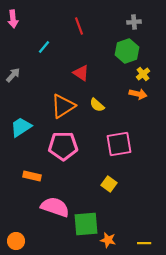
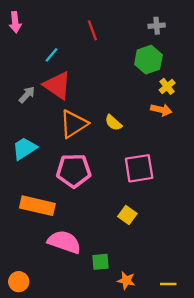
red triangle: (81, 73) -> (57, 85), moved, size x1.5
gray arrow: (13, 75) -> (27, 95), moved
orange rectangle: (32, 176) -> (37, 206), size x1.6
green square: (86, 224) -> (101, 262), size x0.6

